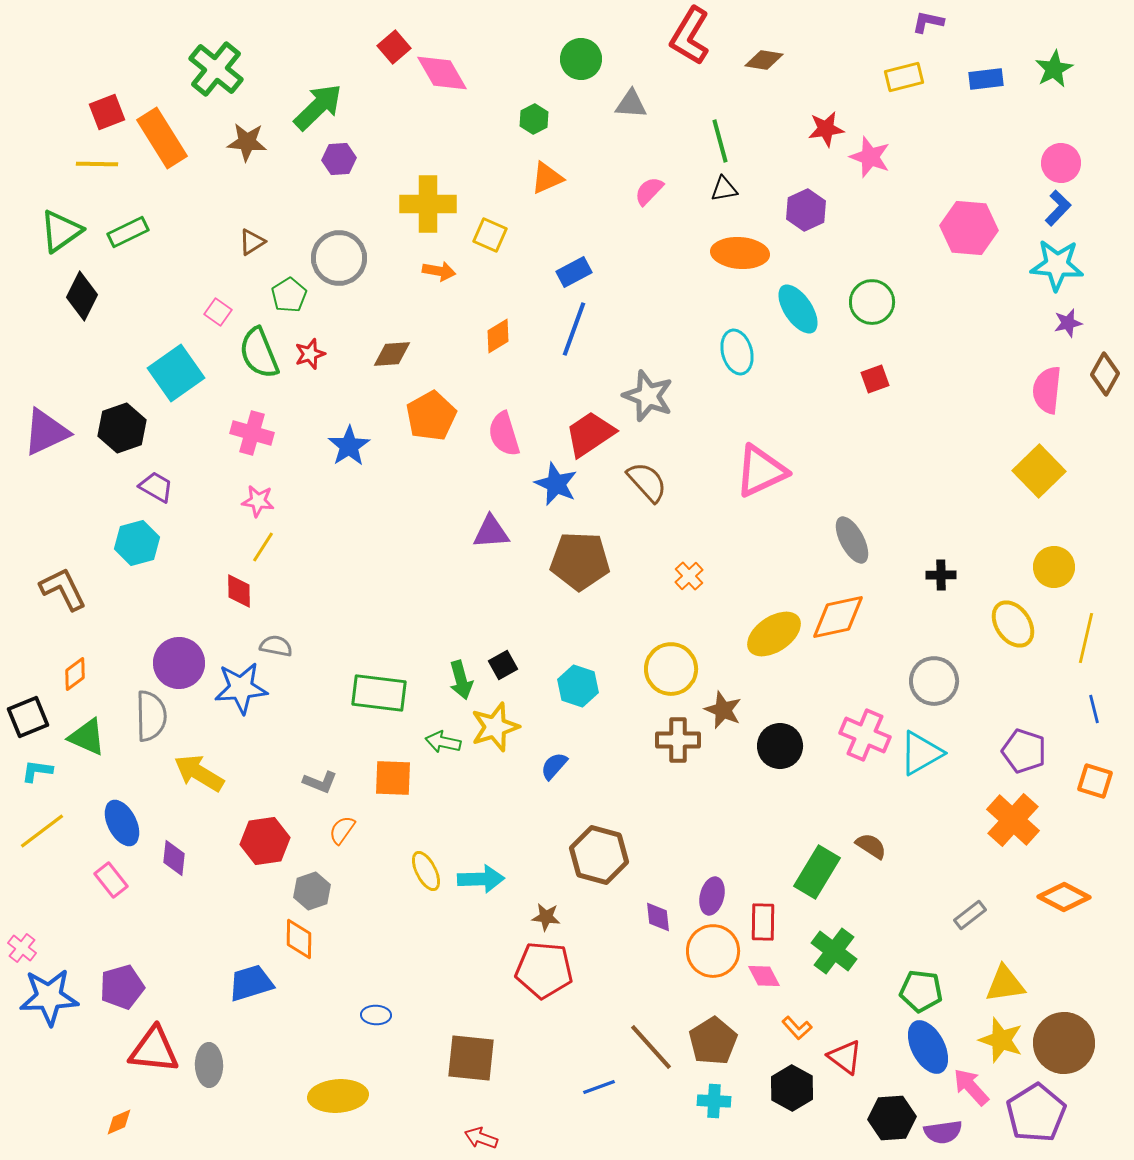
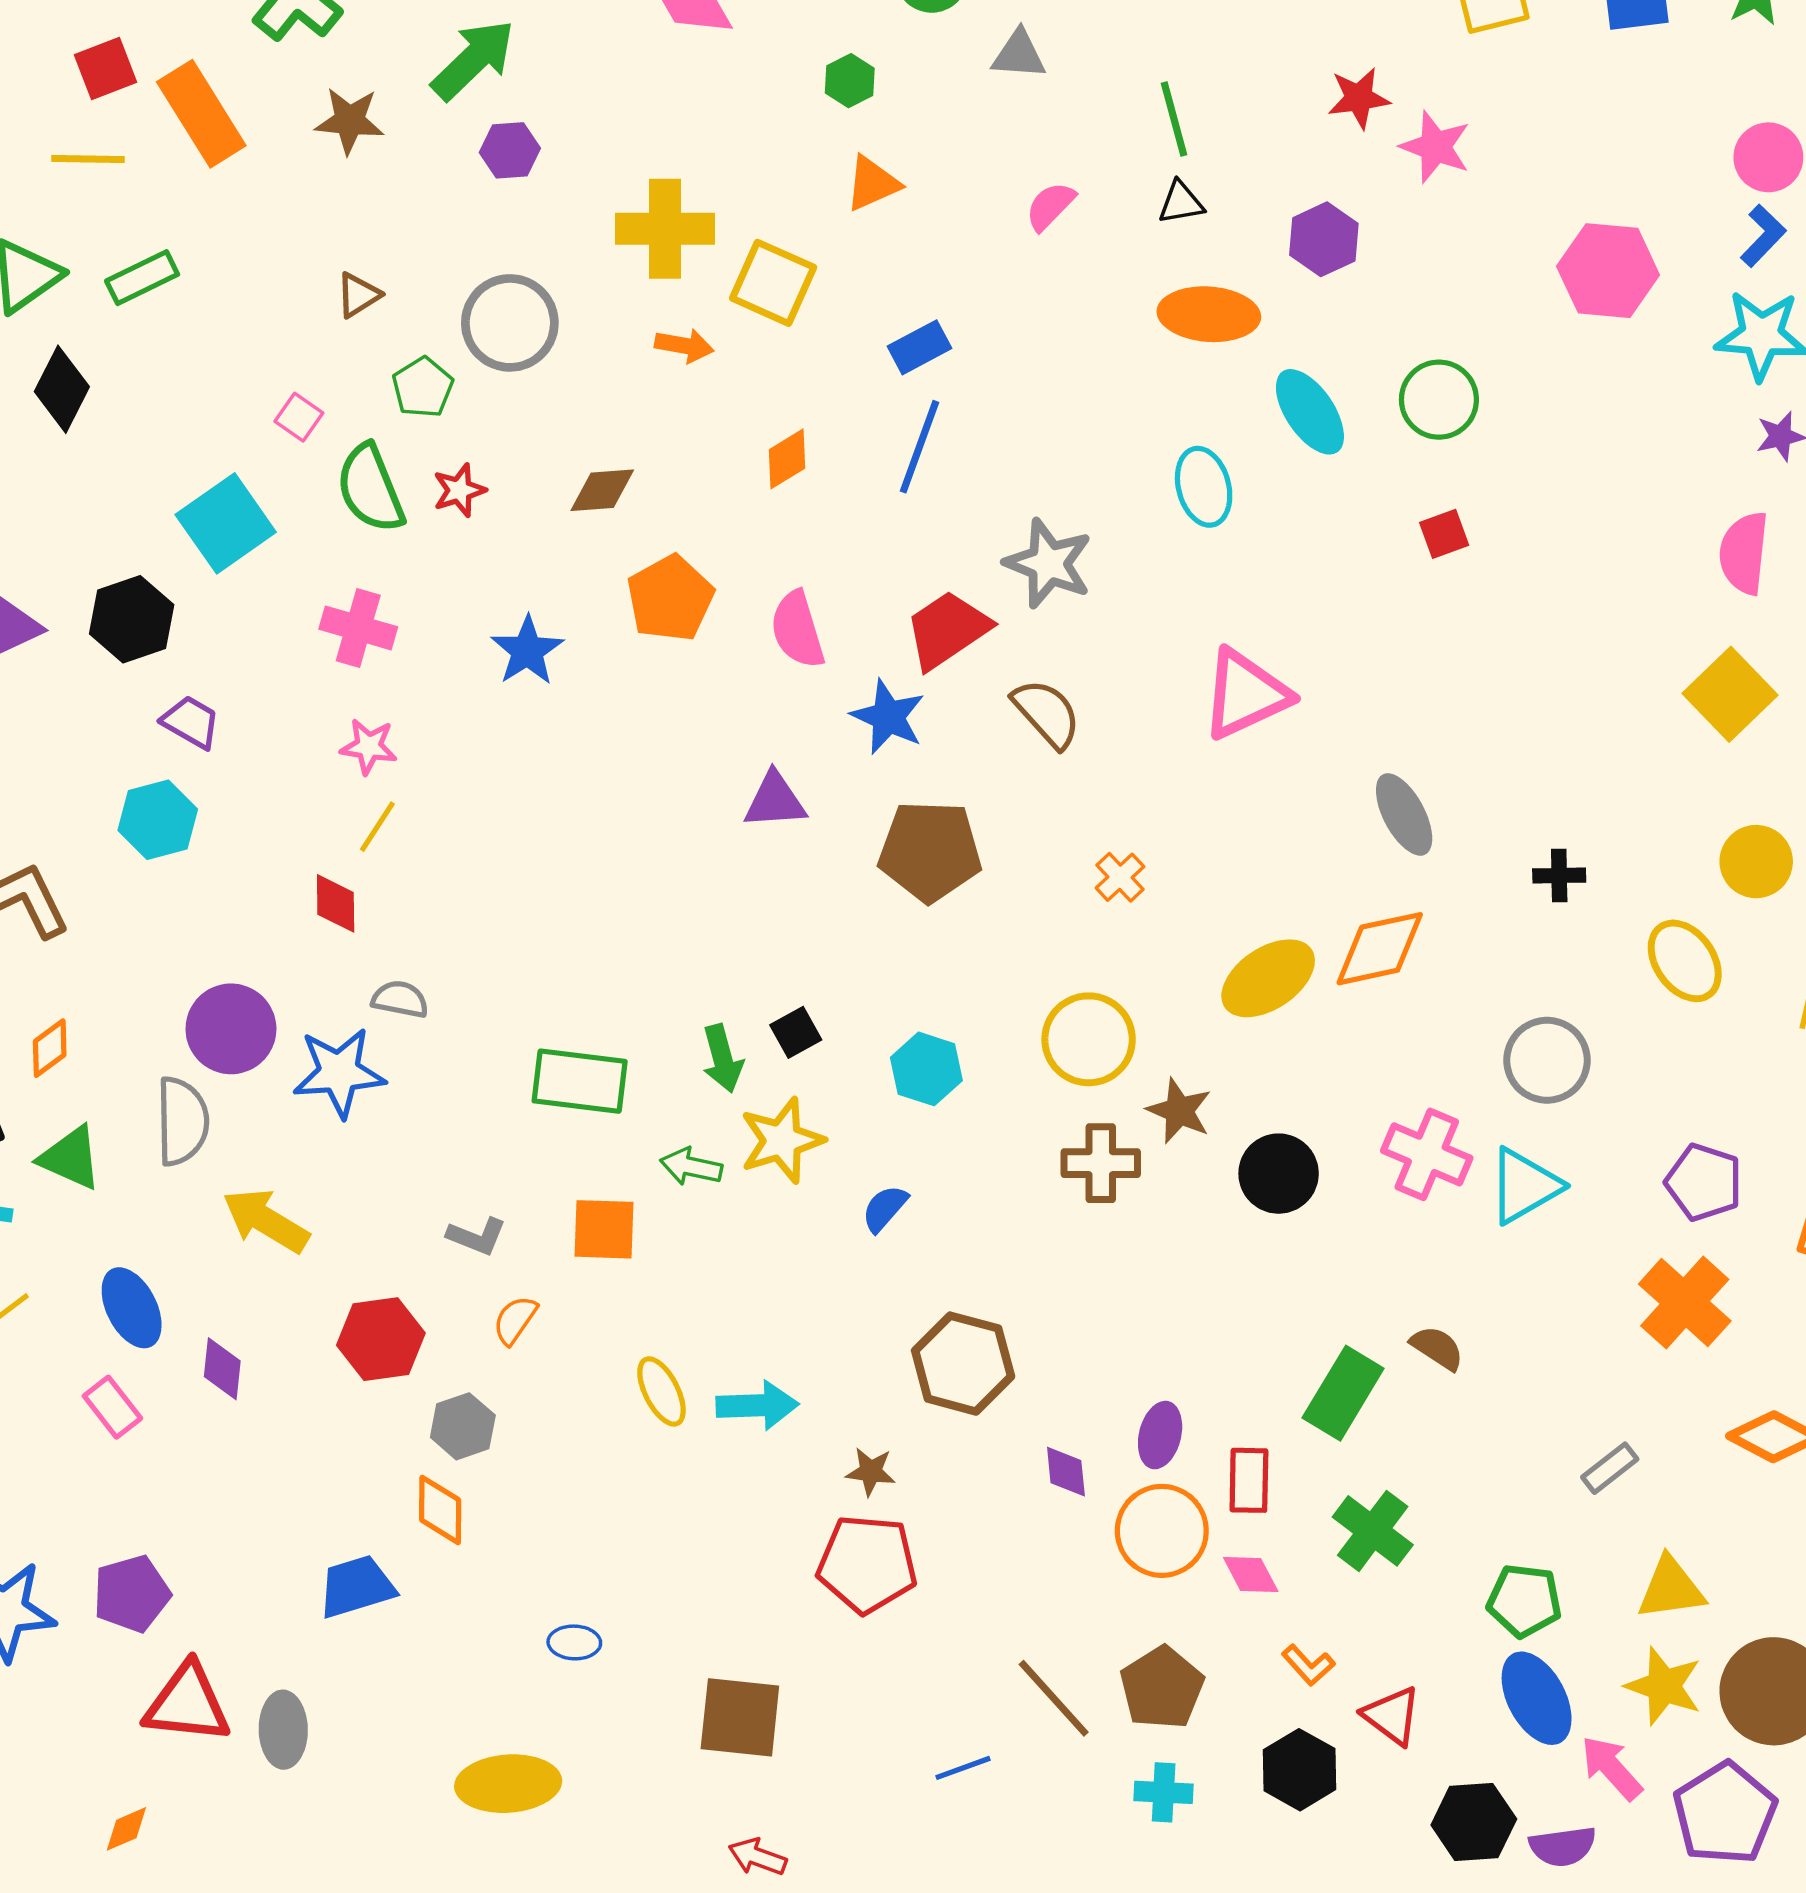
yellow square: (490, 235) -> (773, 283), size x1.4

